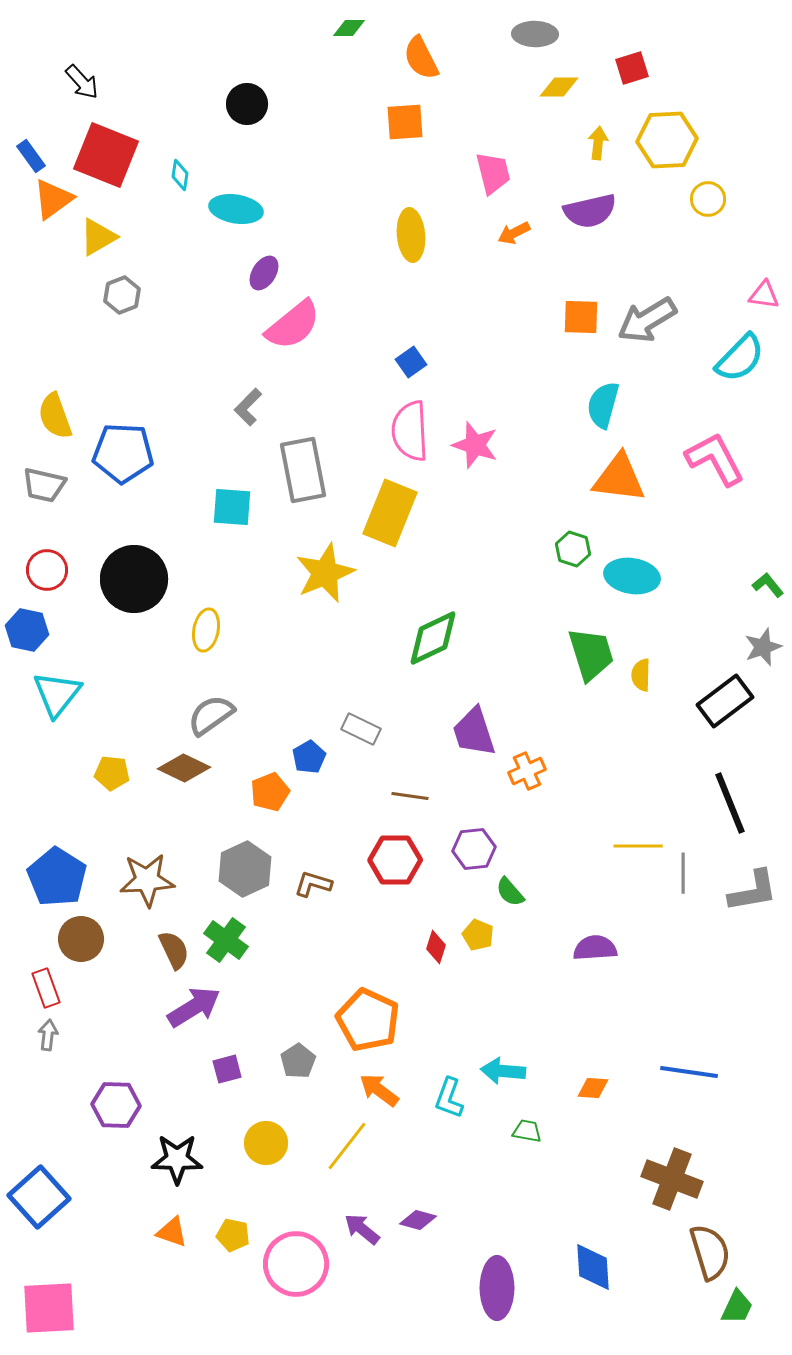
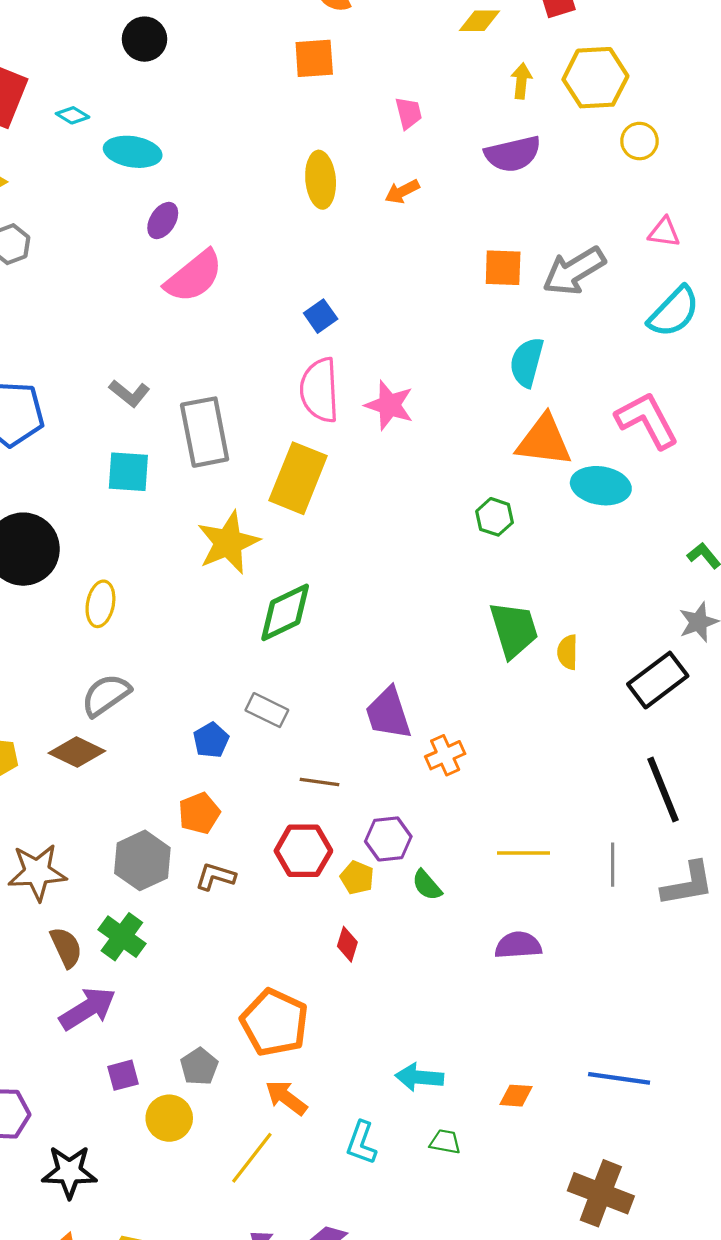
pink trapezoid: (493, 173) -> (409, 113), size x0.7
cyan diamond: (180, 175) -> (73, 115), turned -68
orange arrow: (514, 233) -> (402, 192), moved
pink triangle: (764, 295) -> (664, 232), moved
gray L-shape: (248, 407) -> (129, 393), moved, turned -96
cyan ellipse: (632, 576) -> (601, 486), moved
green diamond: (433, 638) -> (285, 612), moved
orange pentagon: (270, 792) -> (199, 813), moved
yellow line: (638, 846) -> (524, 853), moved
yellow pentagon: (478, 935) -> (357, 878), moved
cyan L-shape: (449, 1098) -> (361, 1143), moved
yellow circle: (266, 1143) -> (169, 1118), moved

